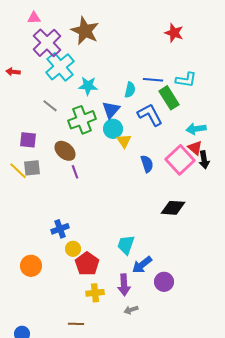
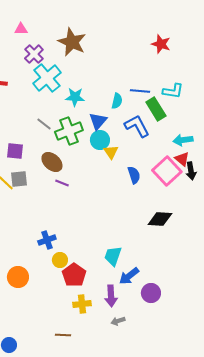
purple cross: (47, 43) -> (34, 54), size x0.7
gray line: (50, 106) -> (44, 124), moved
purple line: (75, 172) -> (62, 183), turned -48

